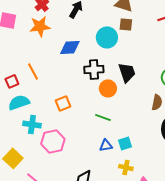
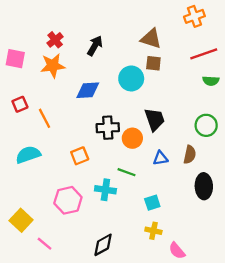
black cross: (94, 69) -> (108, 128), moved
red square: (12, 81) -> (20, 104), moved
cyan cross: (32, 124) -> (105, 190), moved
blue triangle: (106, 145) -> (160, 158), moved

